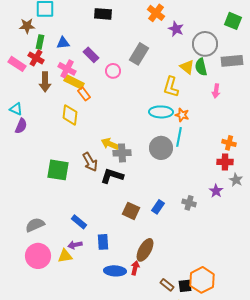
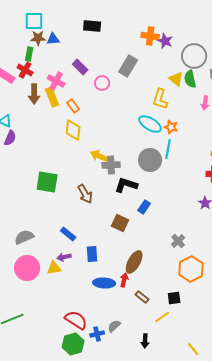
orange cross: (156, 13) -> (150, 36), moved, turned -30
brown star: (27, 26) -> (38, 38), moved
blue triangle: (63, 43) -> (53, 39), moved
yellow rectangle: (74, 82) -> (52, 97), moved, turned 42
cyan ellipse: (161, 112) -> (150, 124), turned 30
yellow diamond: (70, 115) -> (73, 130), moved
brown arrow: (90, 162) -> (85, 194), moved
black L-shape: (112, 176) -> (126, 185), moved
gray cross: (189, 203) -> (178, 241), moved, turned 32
blue rectangle: (158, 207) -> (144, 207), moved
orange hexagon: (202, 280) -> (191, 269), moved
brown rectangle: (167, 285) -> (142, 297), moved

